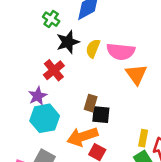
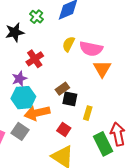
black star: (68, 42) -> (15, 32), moved
brown rectangle: (91, 103) -> (62, 89), turned 32
orange arrow: (82, 137) -> (37, 113), moved
yellow rectangle: (143, 138) -> (88, 113), moved

